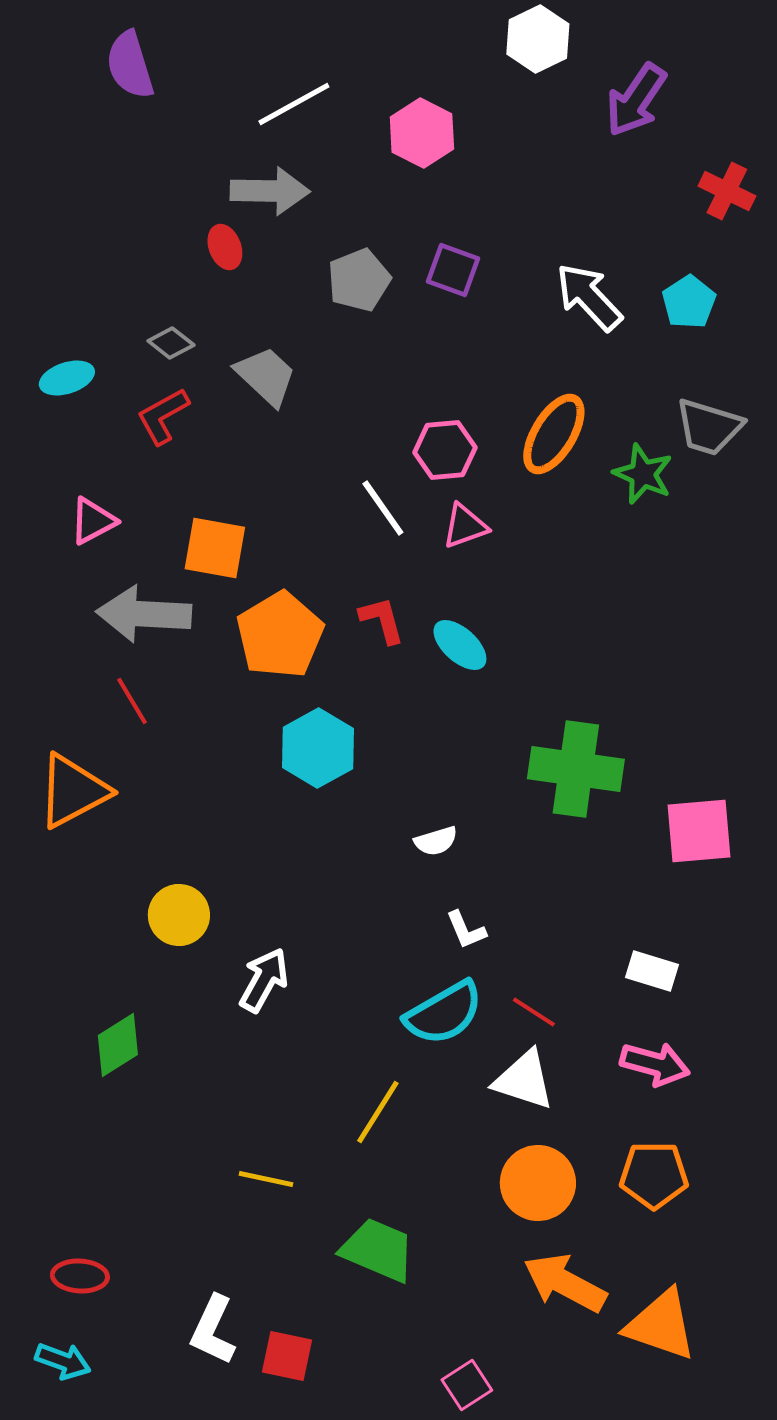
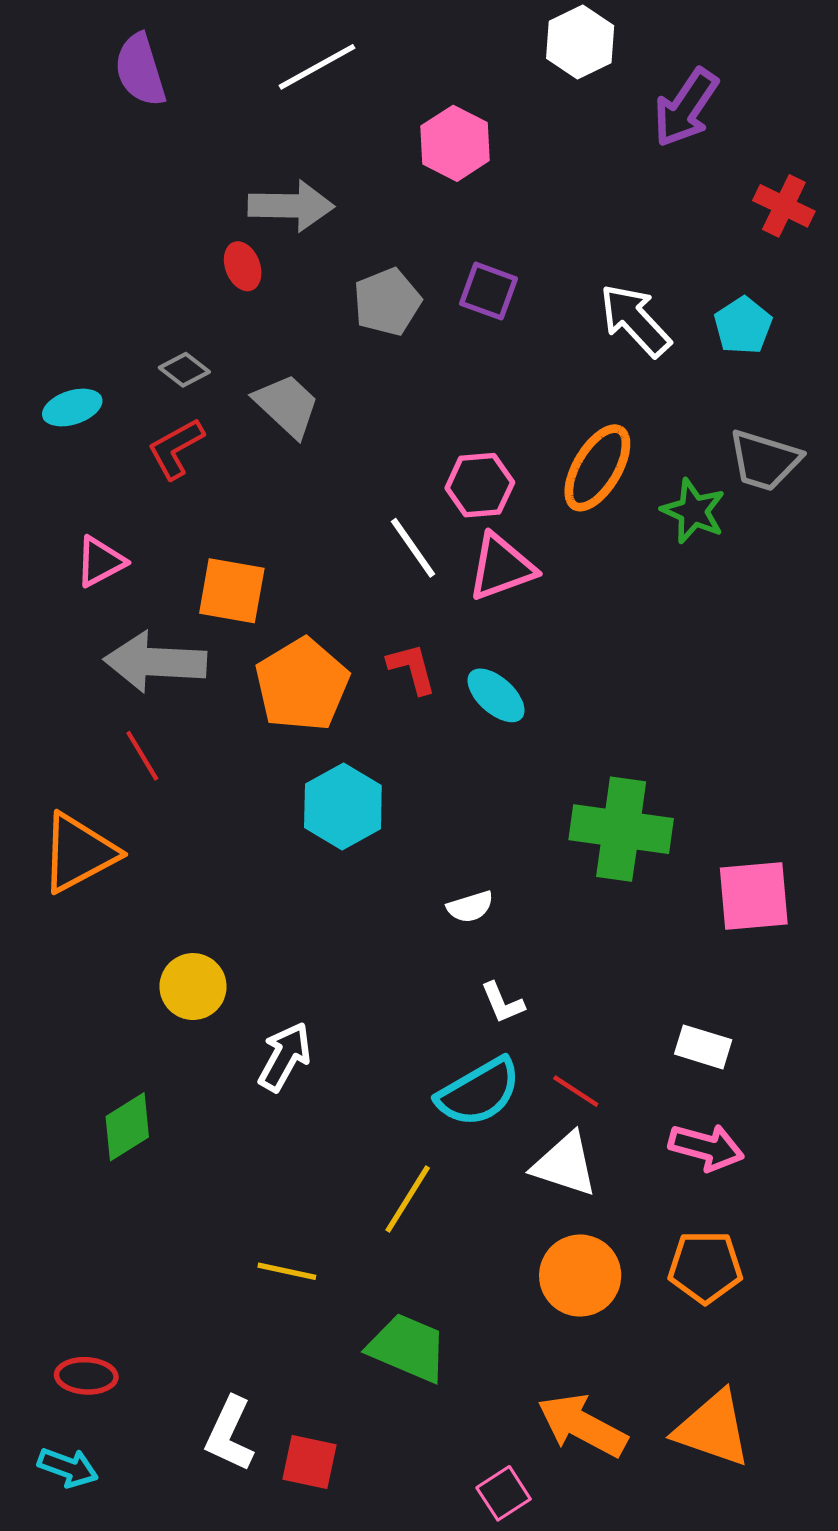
white line: (294, 104) -> (317, 67), moved
pink triangle: (465, 526) -> (501, 567), size x1.4
orange arrow: (565, 1283) -> (582, 1425), moved

